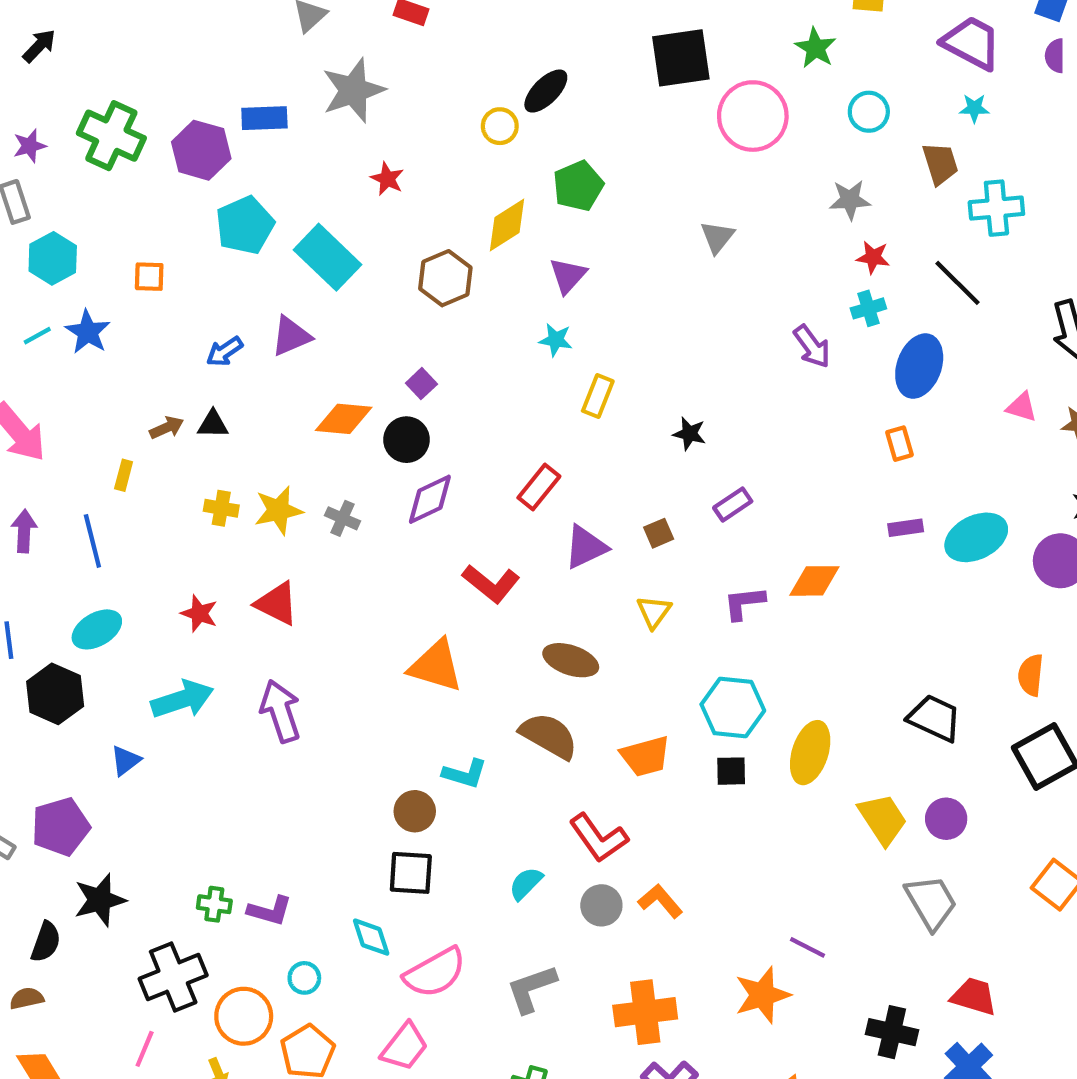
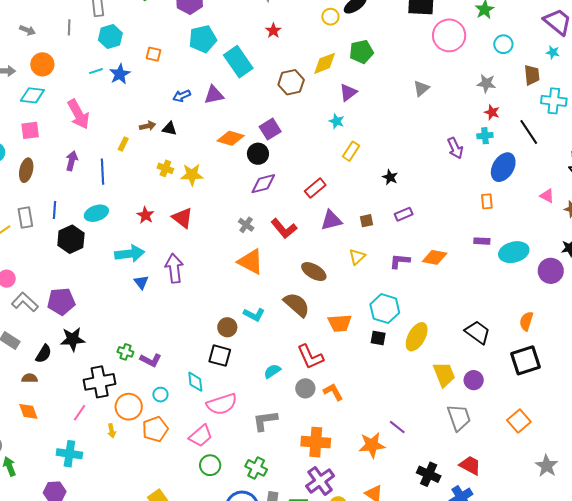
purple square: (421, 384) -> (270, 129), size x1.5
gray cross: (342, 518) -> (246, 225), moved
blue triangle: (126, 761) -> (141, 282), moved, turned -42

